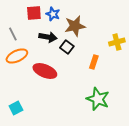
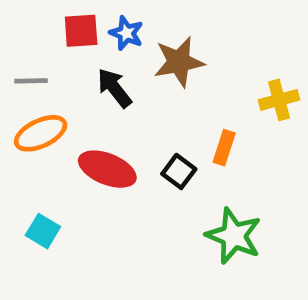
gray line: (13, 34) -> (31, 81), turned -64
black arrow: (48, 37) -> (114, 88), turned -138
black square: (67, 47) -> (179, 171), moved
cyan square: (16, 108) -> (43, 231), moved, turned -32

